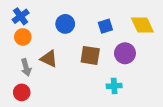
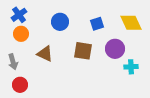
gray arrow: (26, 67) -> (13, 62), moved
cyan cross: (114, 86) -> (131, 67), moved

